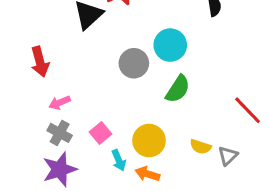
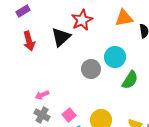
red arrow: (40, 62) -> (29, 41), moved
green semicircle: (178, 89) -> (130, 80), moved

